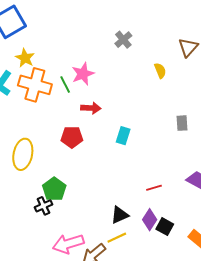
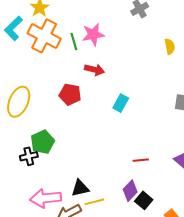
black triangle: (120, 215) -> (80, 188), moved

